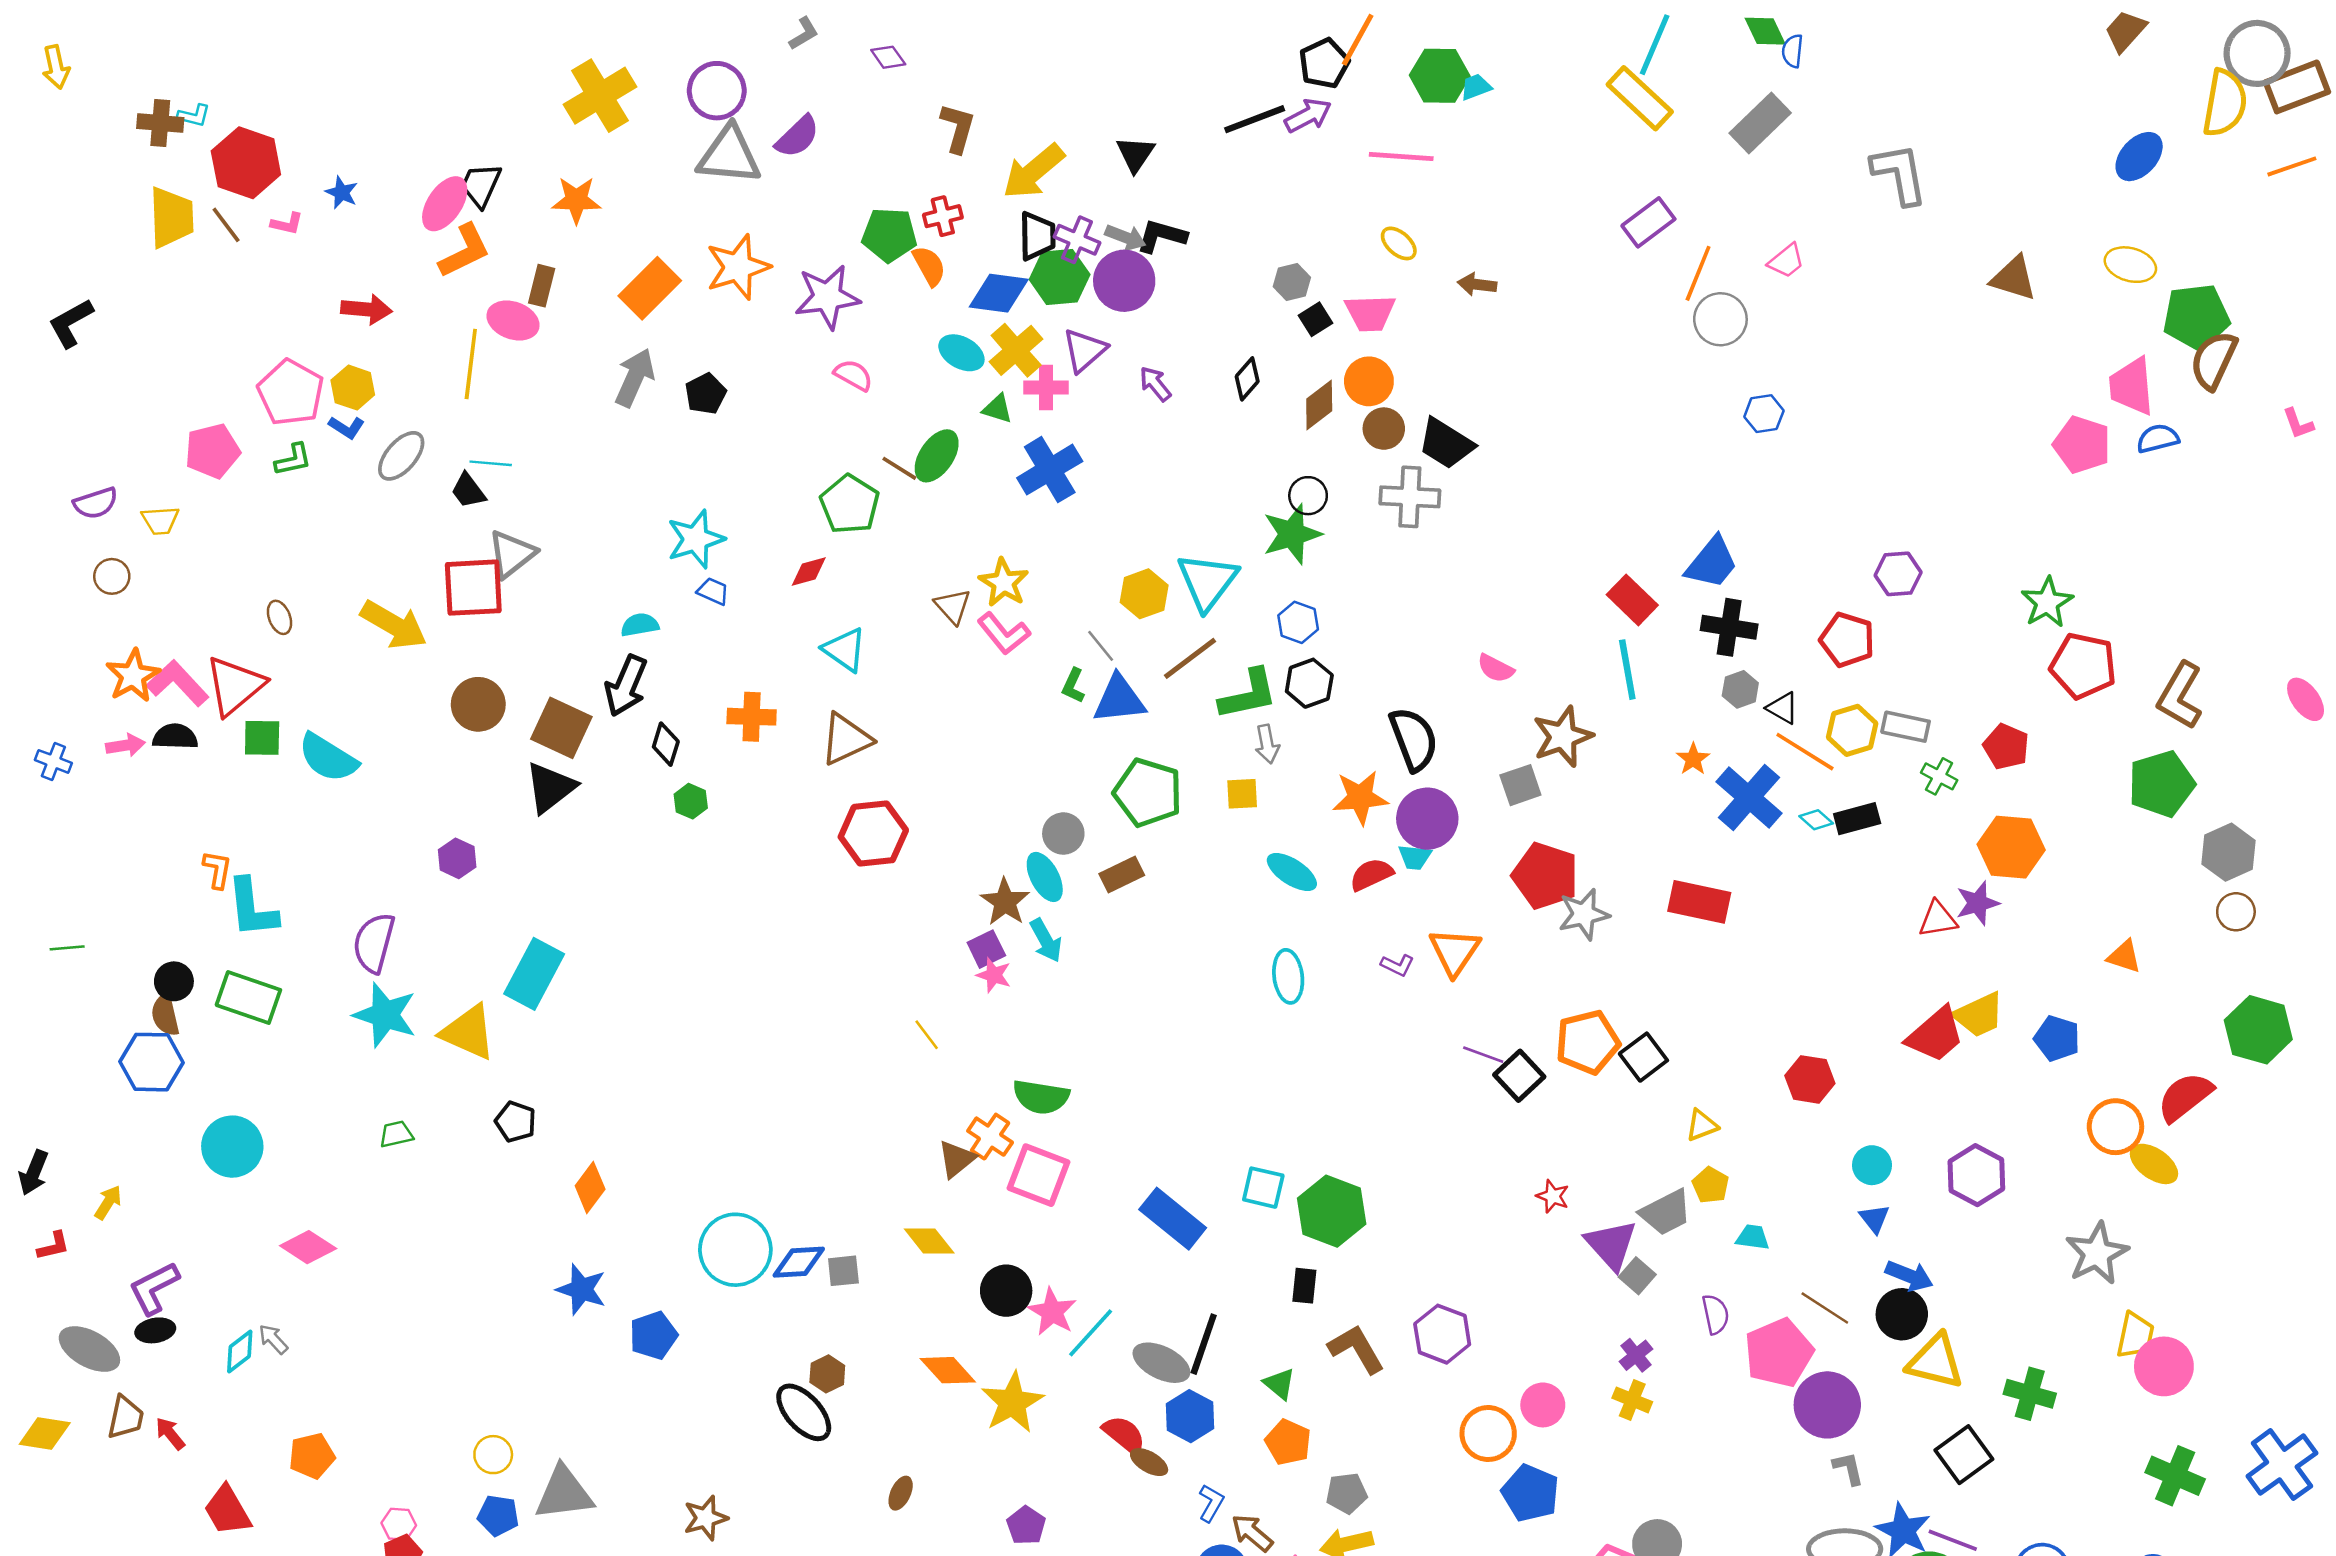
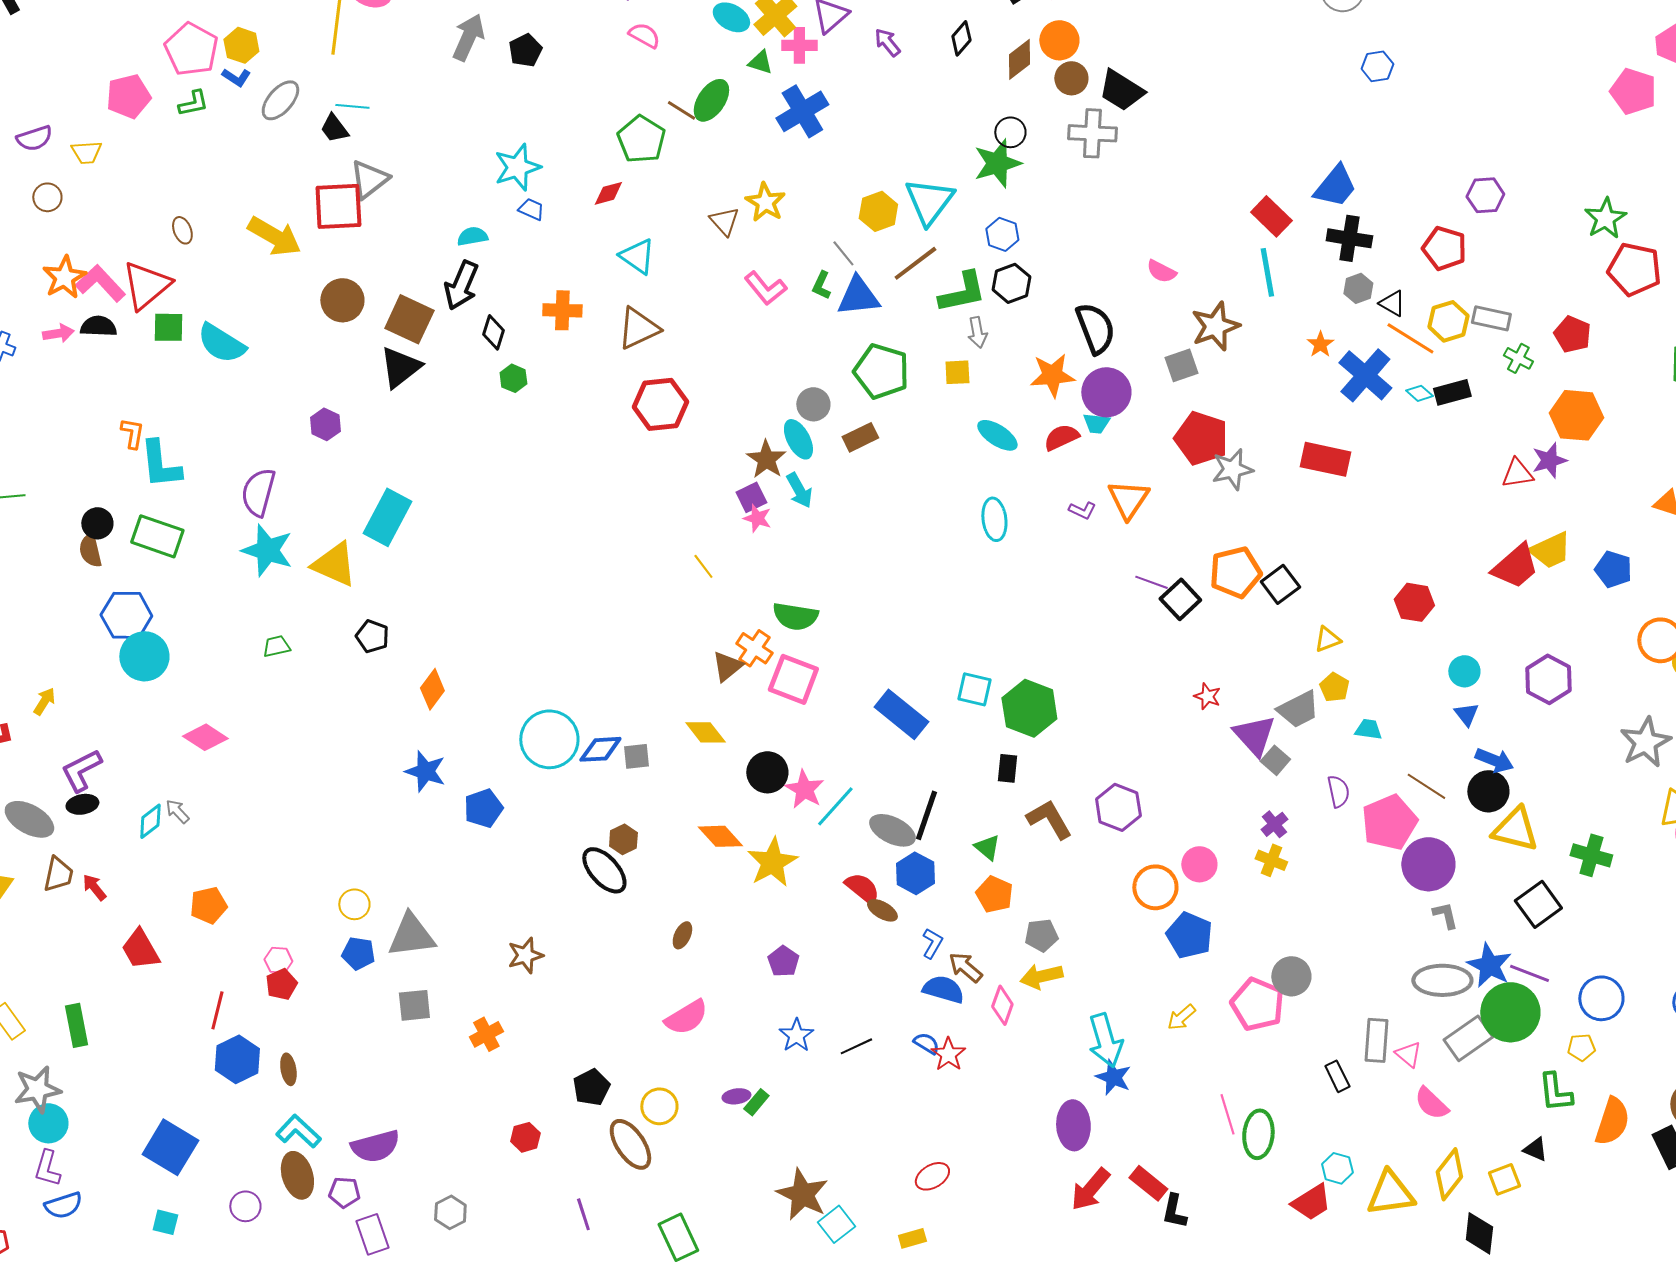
pink L-shape: (1004, 634) -> (765, 288), moved
blue hexagon: (152, 1062) -> (126, 615), moved

